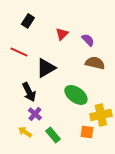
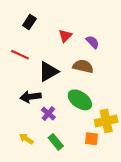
brown semicircle: (95, 63) -> (83, 66), moved
black arrow: (29, 92) -> (30, 97), turned 108
purple cross: (35, 114) -> (48, 114), moved

